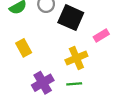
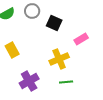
black square: (71, 18) -> (54, 23), size x0.7
green line: (74, 84) -> (66, 82), moved

